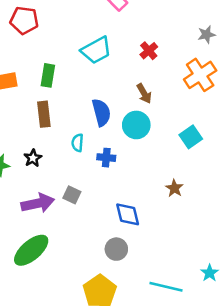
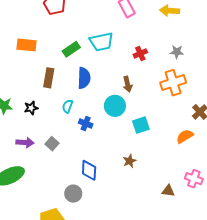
gray star: (206, 34) -> (177, 52), moved
green rectangle: (48, 75) -> (71, 49), moved, turned 30
blue semicircle: (101, 112) -> (84, 78), moved
cyan square: (191, 137) -> (141, 125), moved
purple arrow: (38, 203) -> (25, 142), size x0.7

